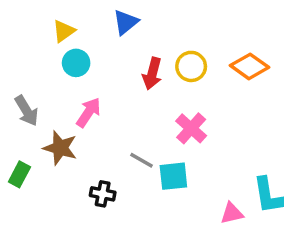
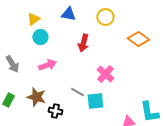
blue triangle: (126, 22) -> (68, 14), turned 49
yellow circle: (191, 66) -> (105, 17), moved
pink arrow: (88, 112) -> (47, 65), turned 36
brown star: (60, 148) -> (36, 97), moved

